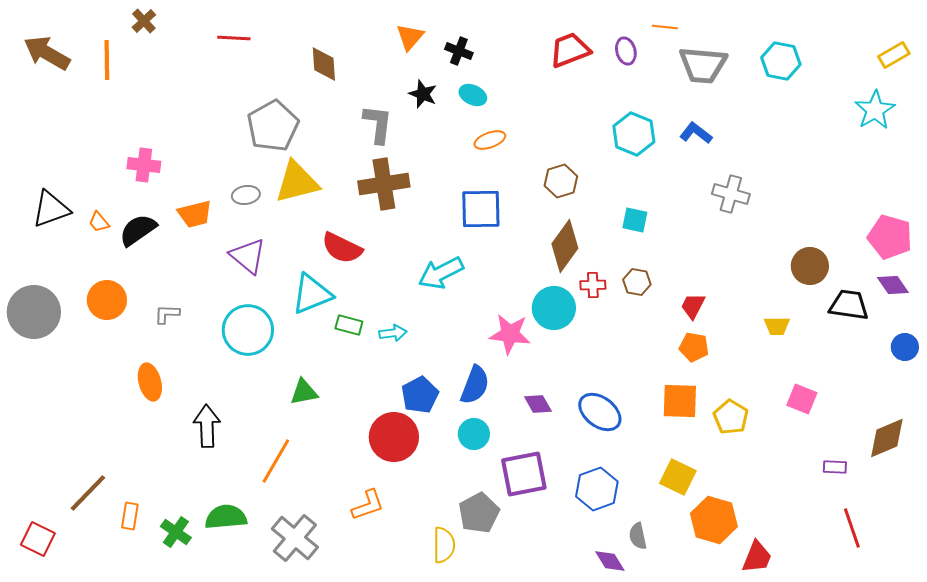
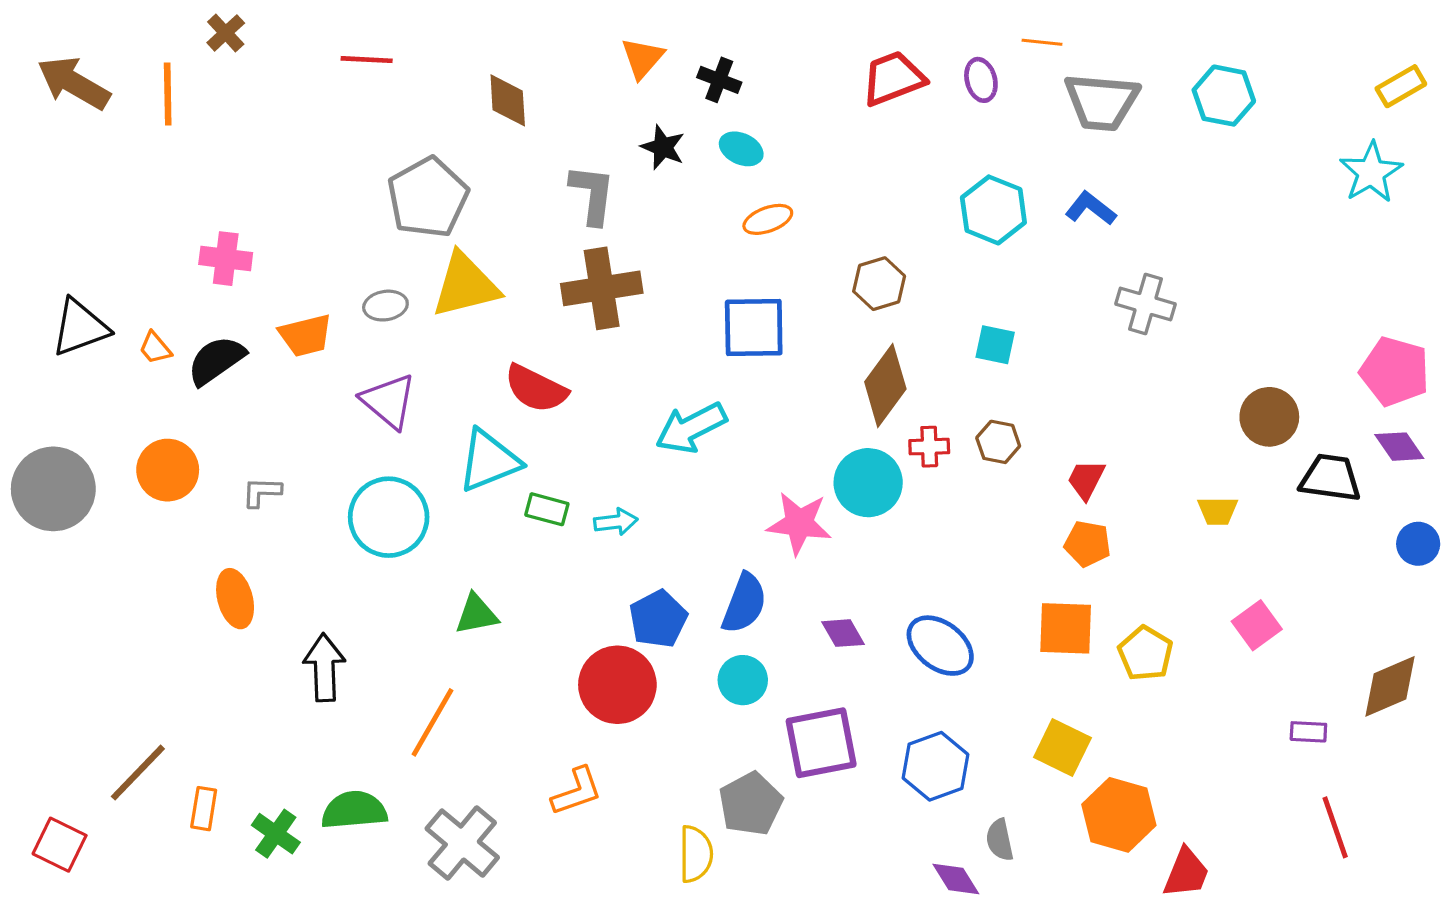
pink square: (802, 399) -> (1257, 625), turned 32

